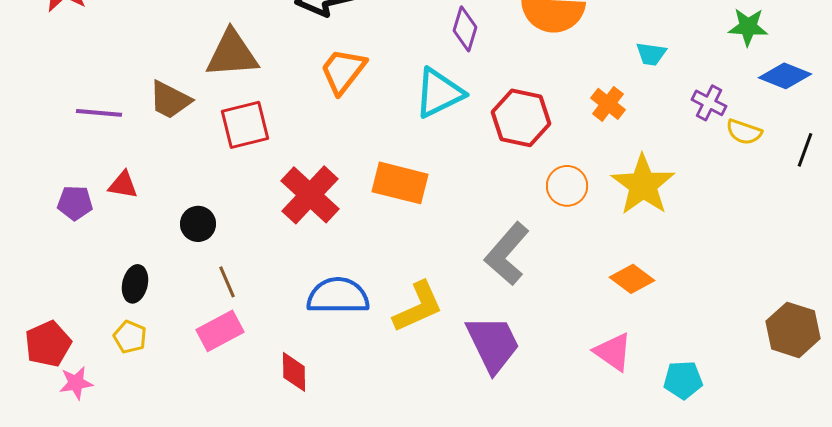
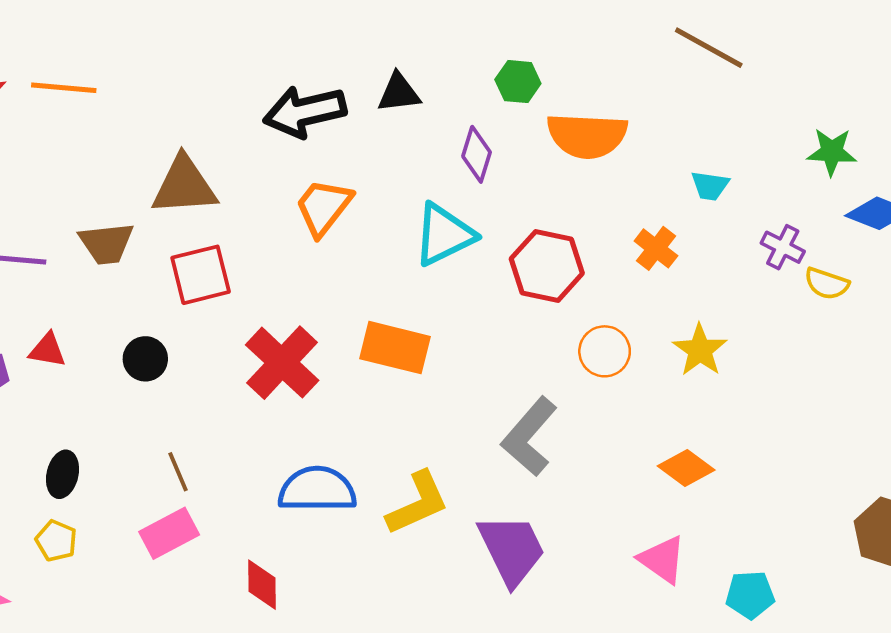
brown trapezoid: (170, 100) -> (106, 243), turned -33
yellow star: (643, 185) -> (700, 350), size x0.7
black circle: (198, 224) -> (145, 359), moved

